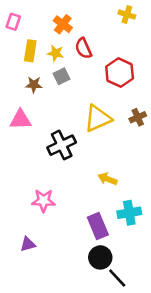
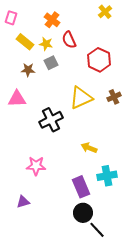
yellow cross: (127, 15) -> (105, 12), turned 32
yellow rectangle: (30, 51) -> (25, 42), turned -60

